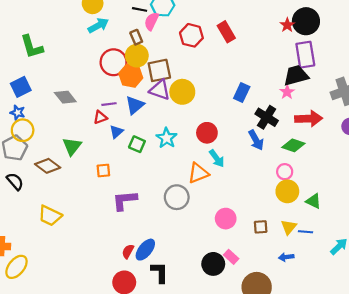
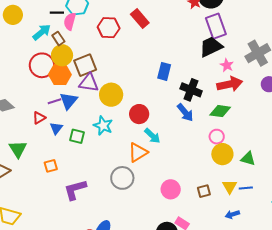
cyan arrow: (98, 25) -> (42, 32), moved
yellow circle: (182, 92) -> (111, 95), moved
pink star: (287, 92) -> (227, 65), moved
purple line: (109, 104) -> (54, 101), moved

